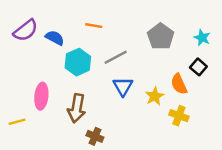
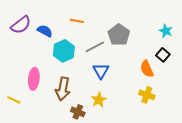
gray pentagon: (161, 37) -> (119, 35), moved
yellow star: (155, 96) -> (99, 100), moved
yellow line: (17, 122) -> (14, 100), turned 40

